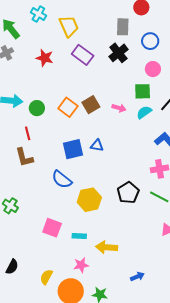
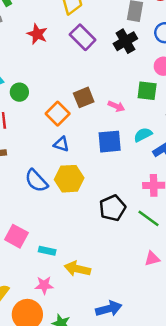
orange square: (68, 107) -> (58, 114), moved
cyan semicircle: (144, 112) -> (143, 135), moved
blue triangle: (97, 146) -> (61, 144), moved
blue square: (73, 149) -> (110, 142), moved
yellow hexagon: (89, 200) -> (69, 179), moved
blue arrow: (137, 277) -> (109, 309), size x1.5

